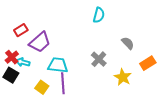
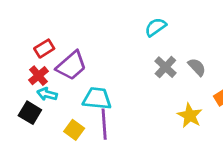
cyan semicircle: (99, 15) -> (155, 27), turned -140
red cross: (12, 57) -> (39, 76), moved
gray cross: (99, 59) -> (165, 67), moved

